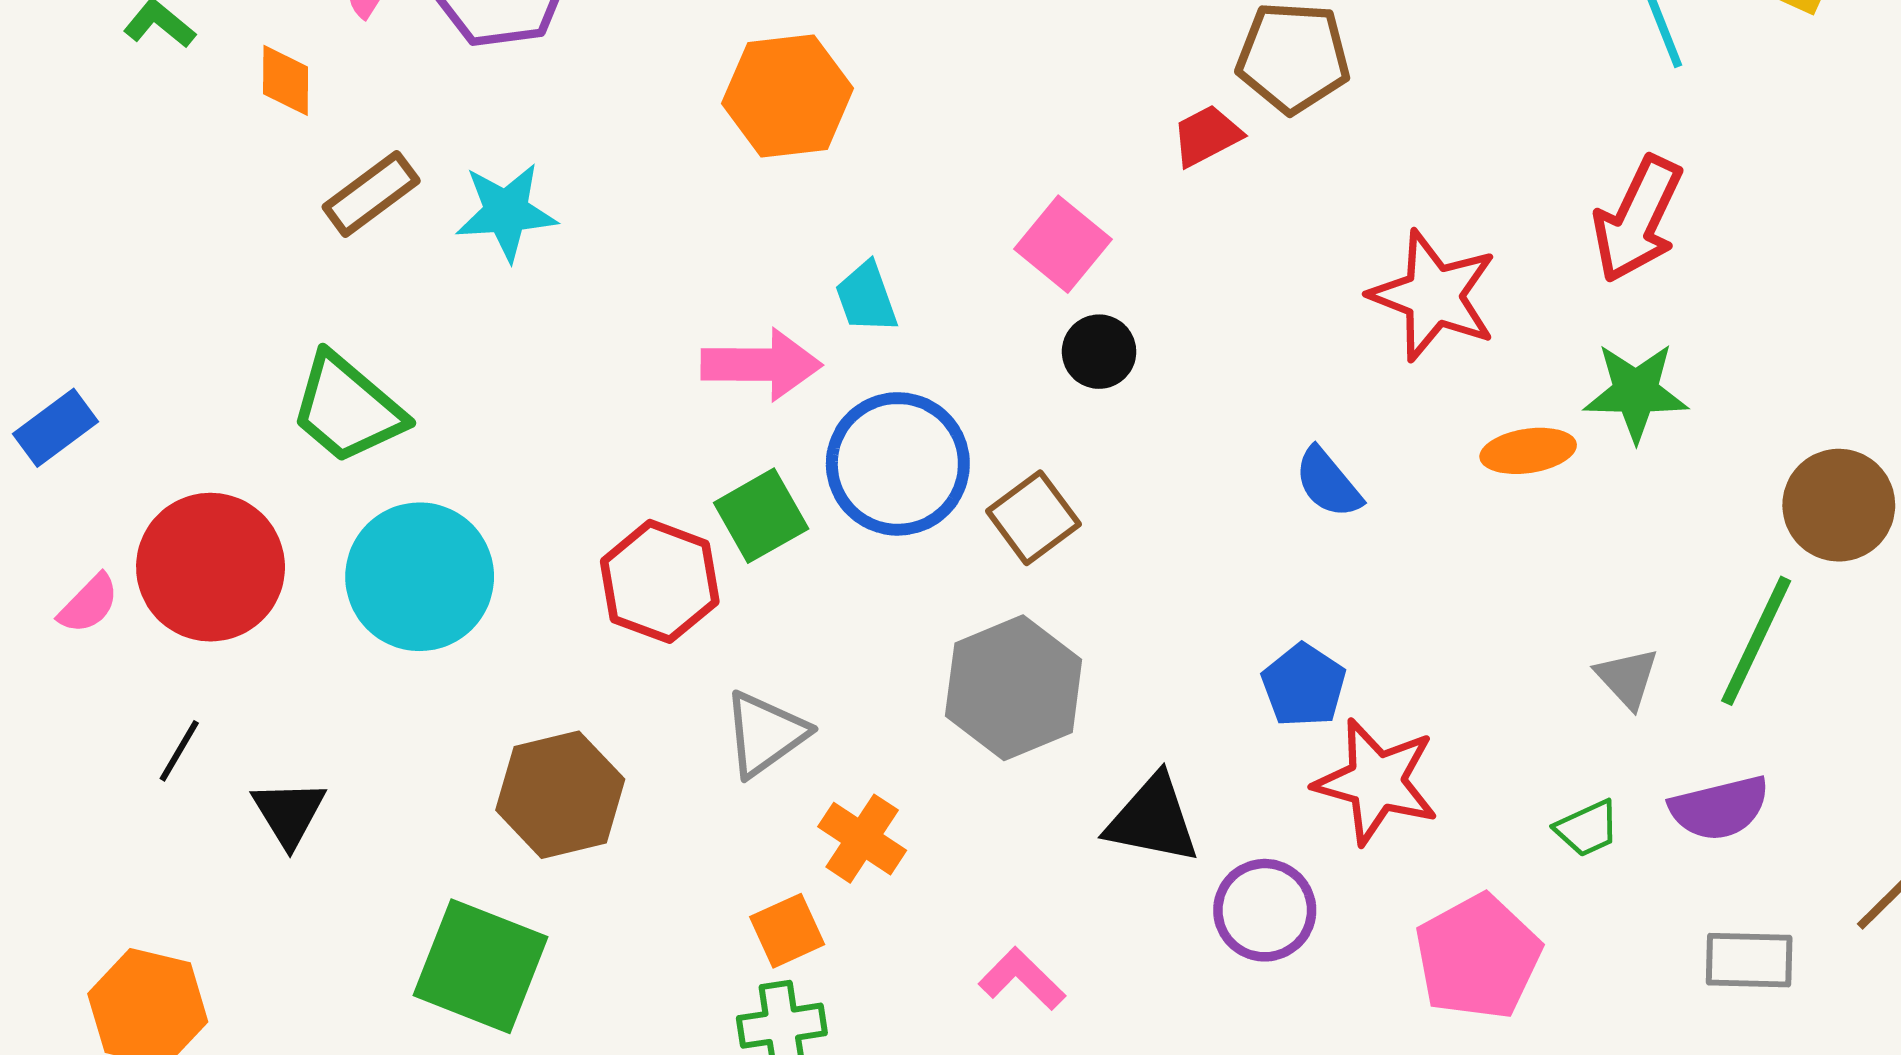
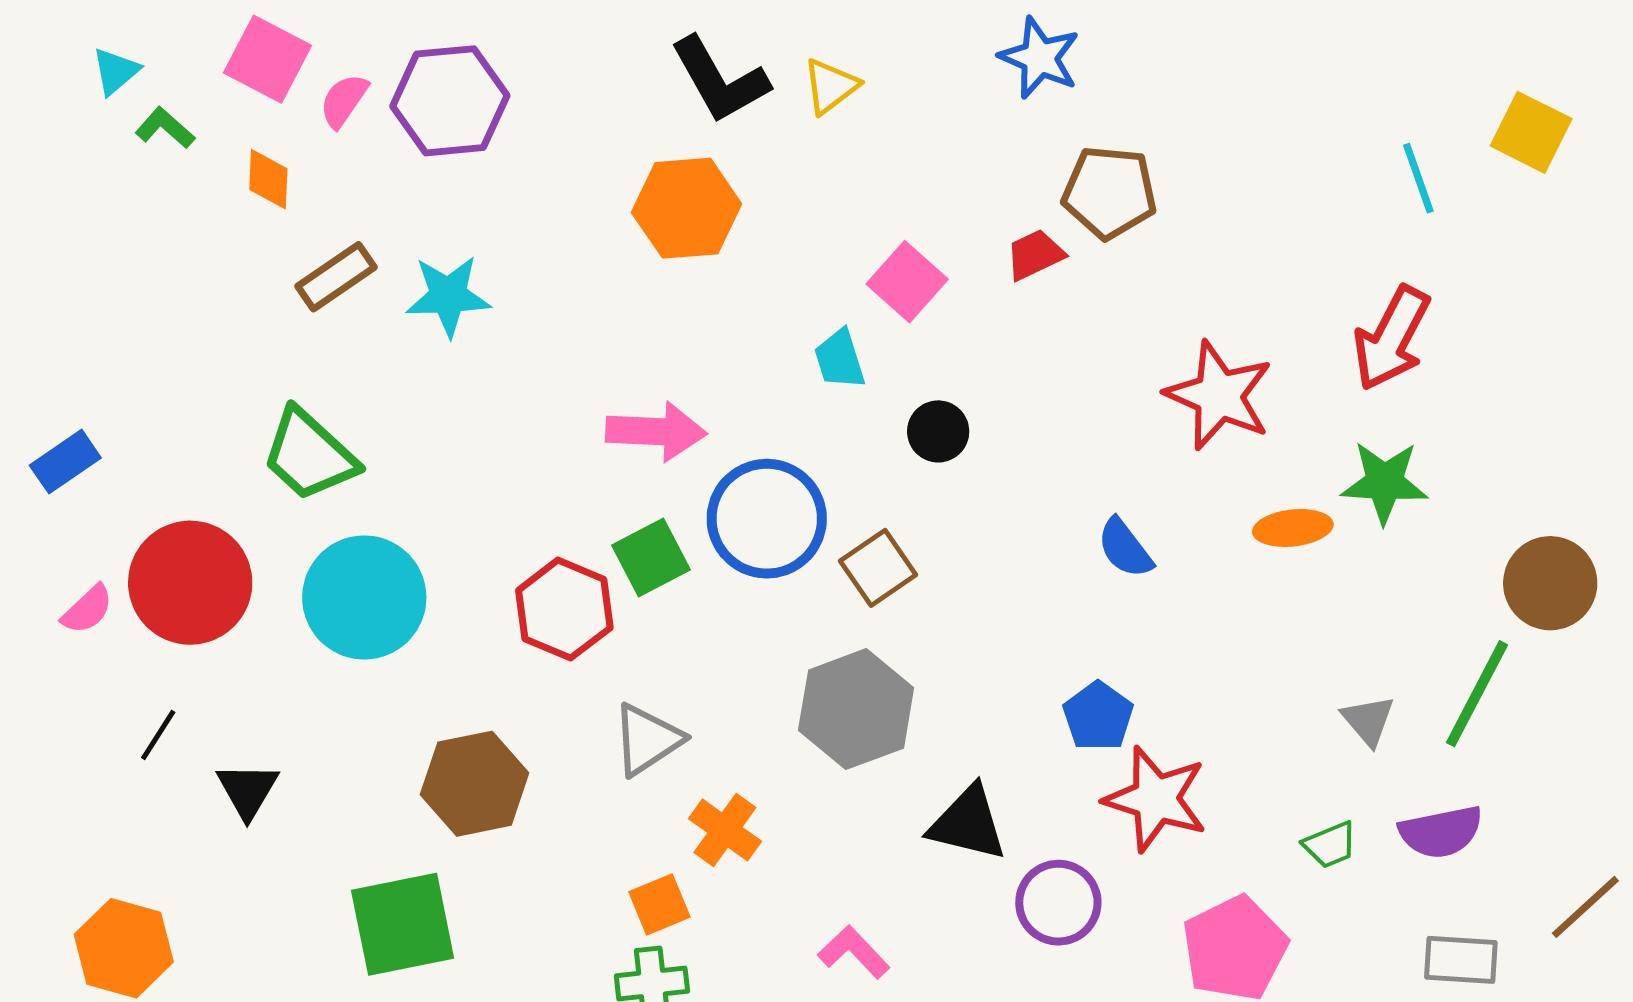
pink square: (1063, 244) -> (907, 282), moved
cyan trapezoid: (866, 297) -> (840, 359), moved
green square: (480, 966) -> (403, 924), turned -35

